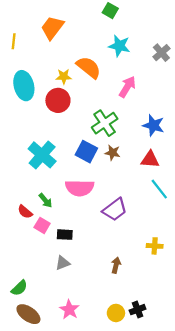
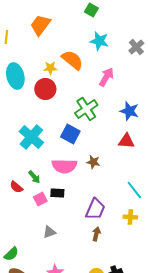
brown star: (113, 153) -> (93, 162), moved
cyan line: (159, 189) -> (134, 190), moved
purple trapezoid: (115, 210) -> (95, 209), moved, turned -30
pink square: (42, 225) -> (40, 199), moved, turned 32
black rectangle: (65, 235) -> (57, 193), moved

